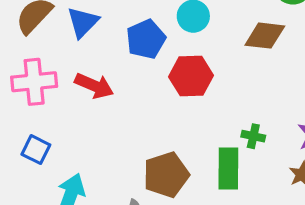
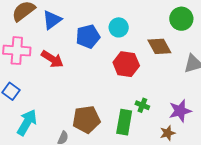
brown diamond: (265, 36) -> (159, 46), turned 45
red hexagon: (191, 76) -> (126, 64), moved

